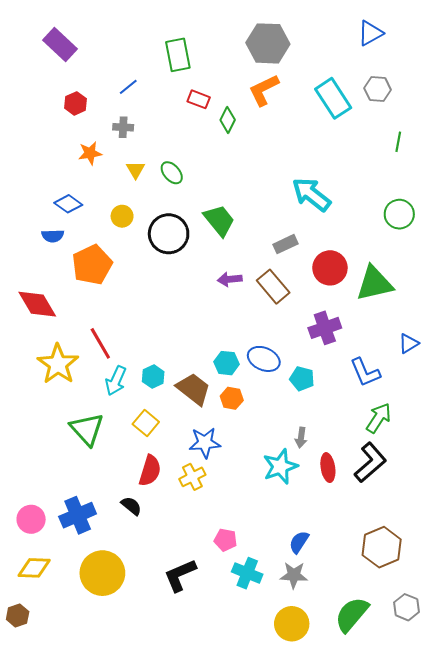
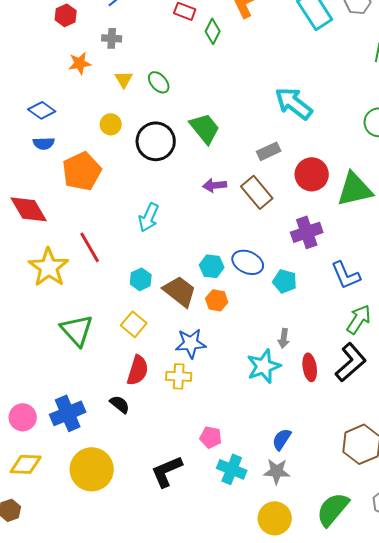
blue diamond: (68, 204) -> (42, 110), moved
cyan arrow: (116, 381) -> (149, 217), moved
yellow cross: (192, 477) -> (179, 376), turned 30

